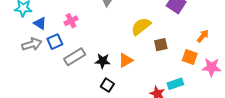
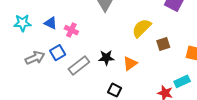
pink cross: (71, 21) -> (71, 30), turned -32
blue triangle: (40, 23) -> (51, 23), moved
black star: (103, 61) -> (106, 58), moved

